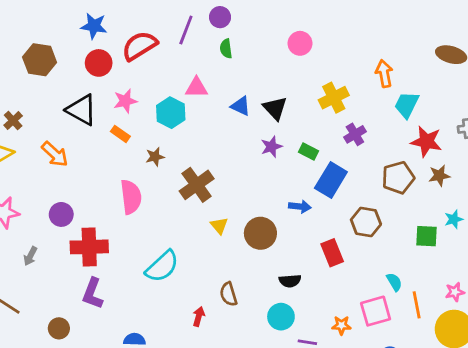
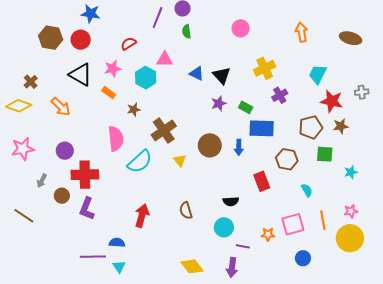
red semicircle: (140, 46) -> (129, 44), moved, size x0.6
red circle: (99, 63) -> (81, 40), moved
orange arrow: (384, 74) -> (302, 32), moved
blue rectangle: (331, 180) -> (262, 128), turned 60
blue arrow: (300, 207) -> (239, 147), turned 84
cyan star: (454, 219) -> (351, 172), moved
brown circle: (260, 233) -> (210, 145), moved
green square: (427, 236) -> (325, 154), moved
cyan semicircle: (162, 266) -> (140, 162), moved
cyan semicircle: (394, 282) -> (307, 190), moved
red arrow: (199, 317) -> (142, 216), moved, size x1.6
brown circle: (59, 328) -> (62, 196), moved

